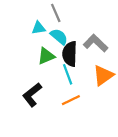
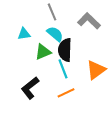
cyan triangle: (39, 28) -> (24, 34), moved
gray L-shape: (96, 43) -> (89, 21), moved

